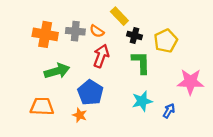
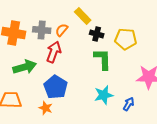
orange semicircle: (97, 31) -> (62, 30), turned 96
yellow pentagon: (166, 41) -> (126, 39), turned 30
red arrow: (101, 56) -> (54, 52), moved

